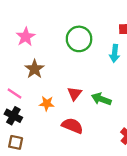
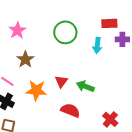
orange star: (47, 103) -> (36, 90), size x1.5
red semicircle: (72, 126) -> (70, 110), moved

